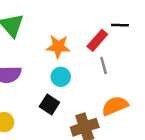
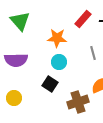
red rectangle: (97, 40) -> (83, 19), moved

